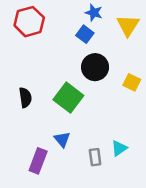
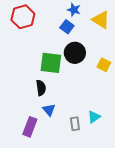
yellow triangle: (128, 25) -> (101, 20), turned -30
black semicircle: (25, 98) -> (41, 88), moved
green square: (68, 98) -> (51, 63), moved, turned -30

